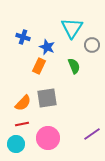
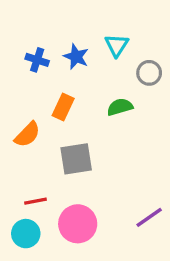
cyan triangle: (72, 28) -> (117, 45), size x0.7
blue star: (47, 47) -> (76, 57), moved
green semicircle: (74, 66) -> (120, 107), turned -84
orange semicircle: (23, 103) -> (27, 135), moved

